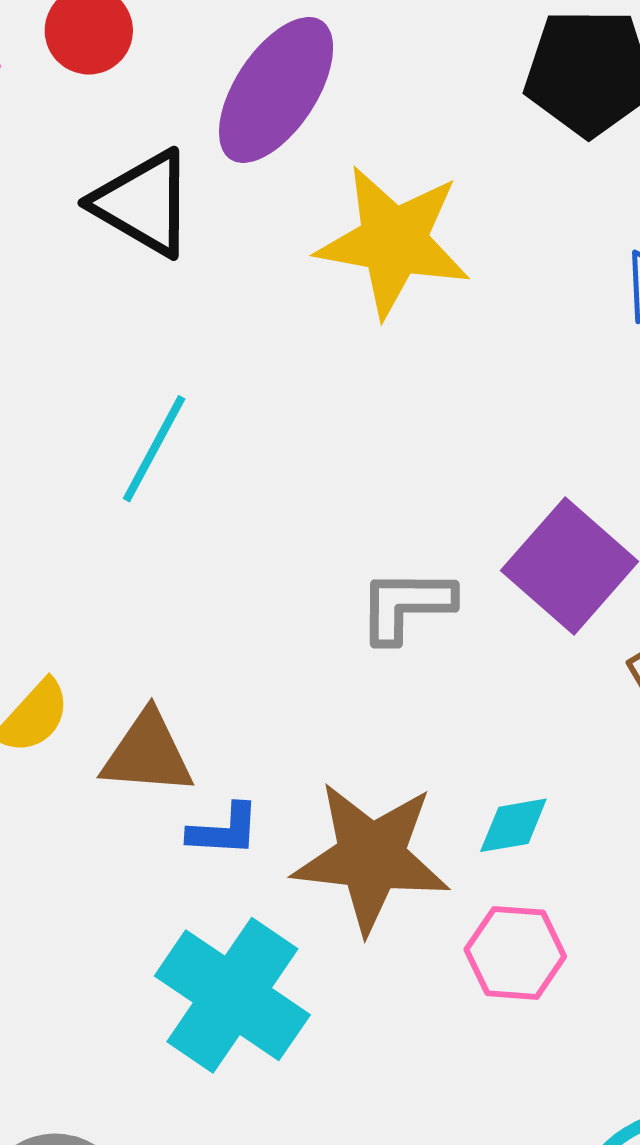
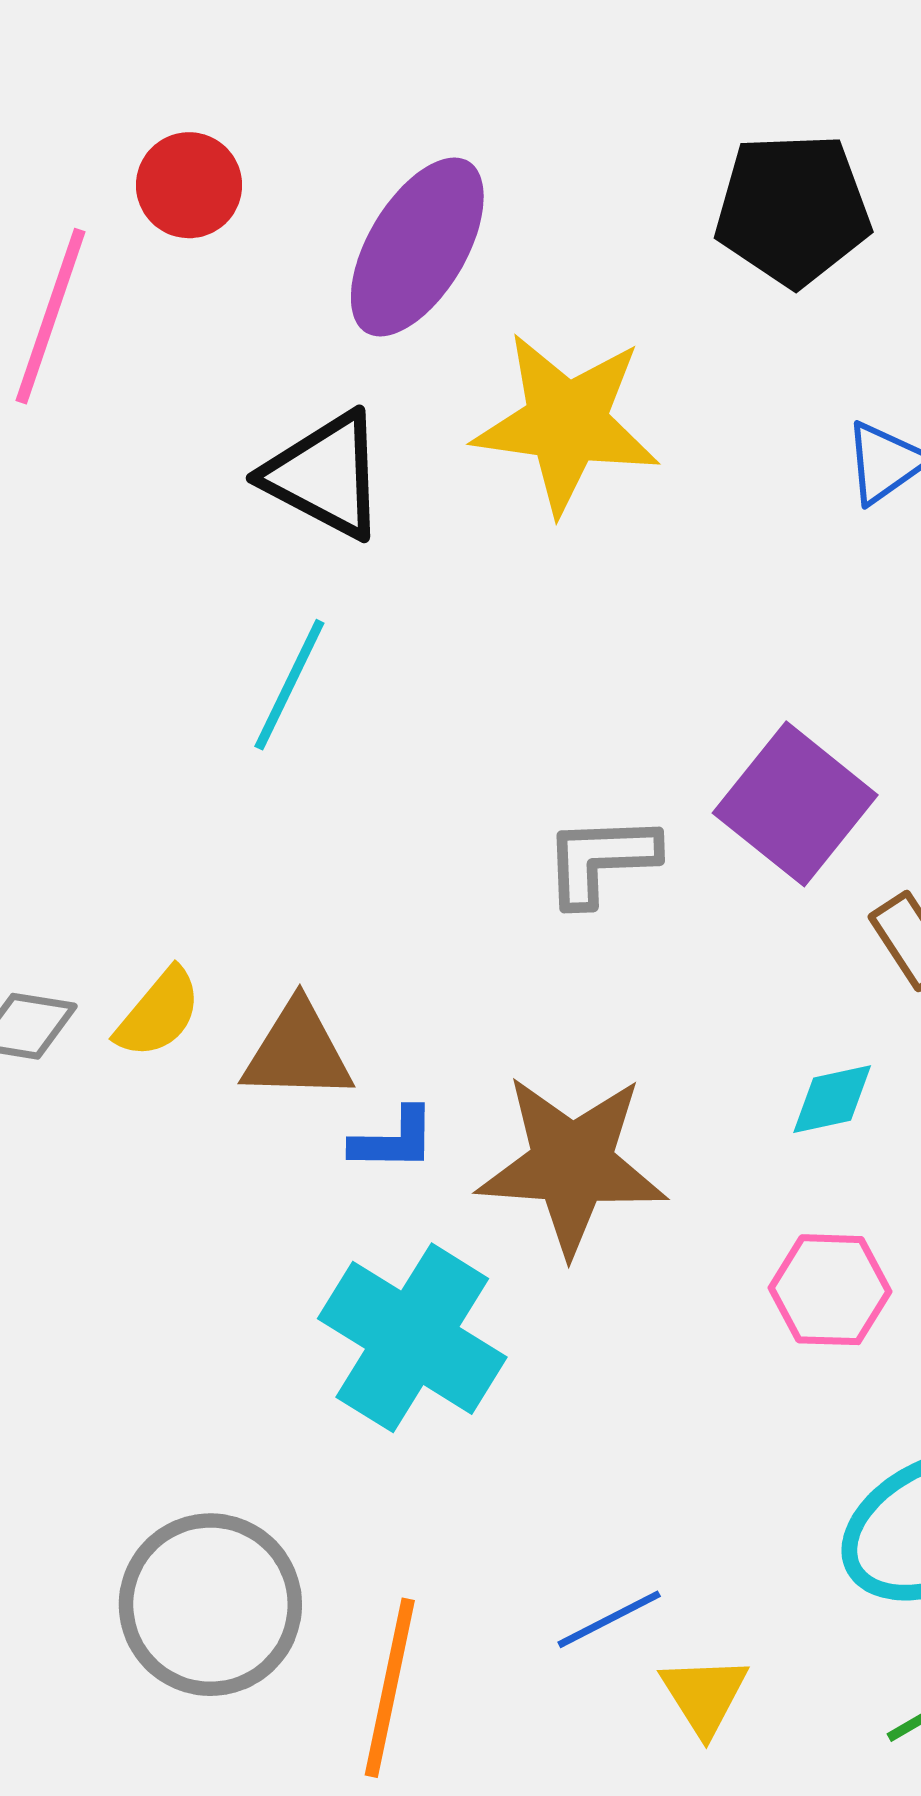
black triangle: (143, 203) -> (325, 475), moved
cyan diamond: (513, 825) -> (832, 1099), moved
pink hexagon: (515, 953) -> (830, 1290), moved

